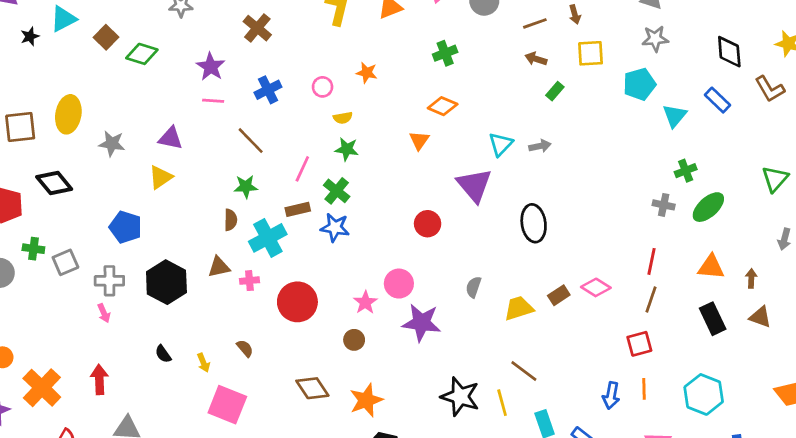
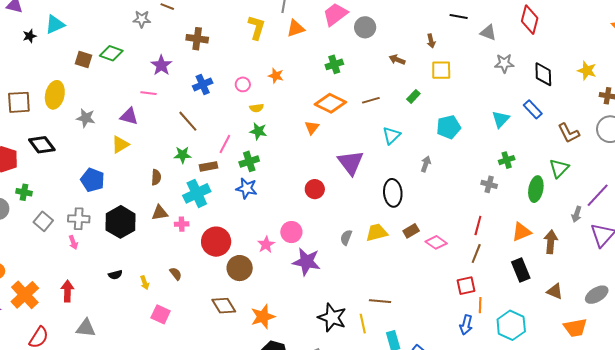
brown line: (535, 23) -> (371, 100), moved
brown cross: (257, 28) -> (197, 39), turned -35
brown square: (106, 37) -> (84, 60), moved, turned -30
gray star: (655, 39) -> (504, 63), moved
brown arrow: (536, 59) -> (397, 60), moved
cyan pentagon: (639, 84) -> (449, 127), moved
brown L-shape: (770, 89) -> (569, 133), moved
pink line: (213, 101) -> (148, 93), moved
orange diamond: (443, 106) -> (330, 103), size x1.4
cyan triangle: (501, 144) -> (391, 135), moved
gray arrow: (540, 146) -> (426, 164), moved, turned -63
green triangle: (775, 179) -> (559, 168), moved
green cross: (337, 191) -> (249, 161), turned 30
green ellipse: (708, 207) -> (536, 189), moved, turned -40
brown rectangle: (298, 209) -> (209, 166), moved
brown semicircle: (231, 220) -> (156, 177), moved
gray square: (65, 262) -> (43, 221), moved, turned -30
orange triangle: (711, 267) -> (522, 232), turned -30
brown arrow: (751, 278) -> (551, 242), size x1.6
brown rectangle: (559, 295) -> (411, 231), moved
yellow trapezoid: (519, 308) -> (377, 232), moved
brown triangle: (760, 317) -> (555, 291), moved
brown circle: (354, 340) -> (240, 268), moved, size x1.6
black semicircle: (163, 354) -> (115, 275), turned -72
brown line: (524, 371) -> (380, 301), turned -35
orange line: (644, 389) -> (480, 305), moved
blue arrow: (611, 396) -> (466, 325), moved
pink square: (227, 405) -> (161, 314), size x0.7

